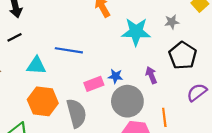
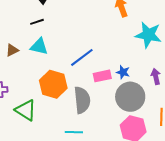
blue line: (69, 50) -> (82, 57), moved, turned -55
cyan triangle: (36, 66) -> (39, 46), moved

